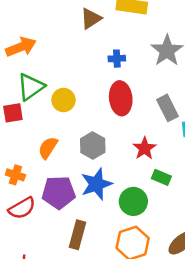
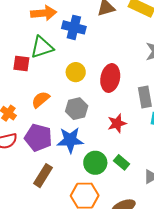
blue cross: (117, 59) -> (74, 27), moved, size x1.6
yellow circle: (64, 100) -> (76, 72), moved
green rectangle: (161, 177) -> (122, 162), moved

